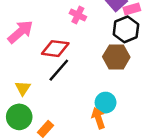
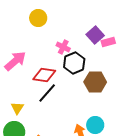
black hexagon: (126, 29) -> (74, 63), moved
cyan circle: (106, 103) -> (95, 125), moved

